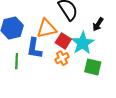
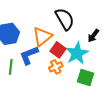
orange triangle: (47, 28) -> (42, 37), turned -30
blue L-shape: (34, 48) -> (29, 55), turned 55

